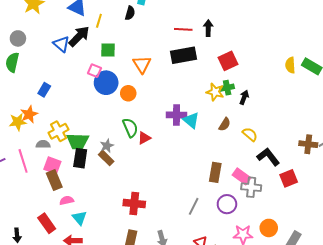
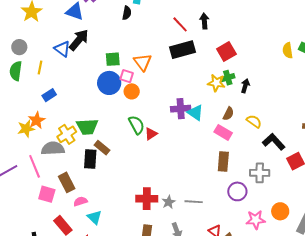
yellow line: (99, 21) -> (40, 67), moved
red line: (183, 29) -> (180, 24), turned 48
green square: (108, 50) -> (113, 59), moved
pink square: (95, 71) -> (127, 76), moved
blue rectangle: (44, 90) -> (49, 95), turned 32
green trapezoid: (78, 141) -> (87, 127), moved
gray semicircle: (43, 144) -> (53, 148), size x1.6
gray star: (107, 146) -> (169, 202), moved
brown rectangle: (106, 158) -> (102, 148), moved
pink square: (52, 165) -> (47, 194), moved
pink rectangle: (241, 176) -> (223, 132), moved
gray line: (194, 206) -> (194, 202), moved, turned 72

